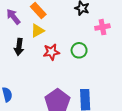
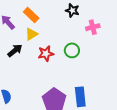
black arrow: (19, 47) -> (15, 50), turned -133

